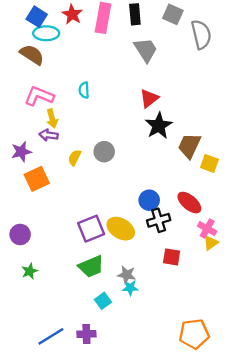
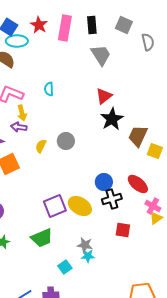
gray semicircle: (201, 34) -> (148, 42), size x0.7
green trapezoid: (91, 266) -> (42, 238), moved

